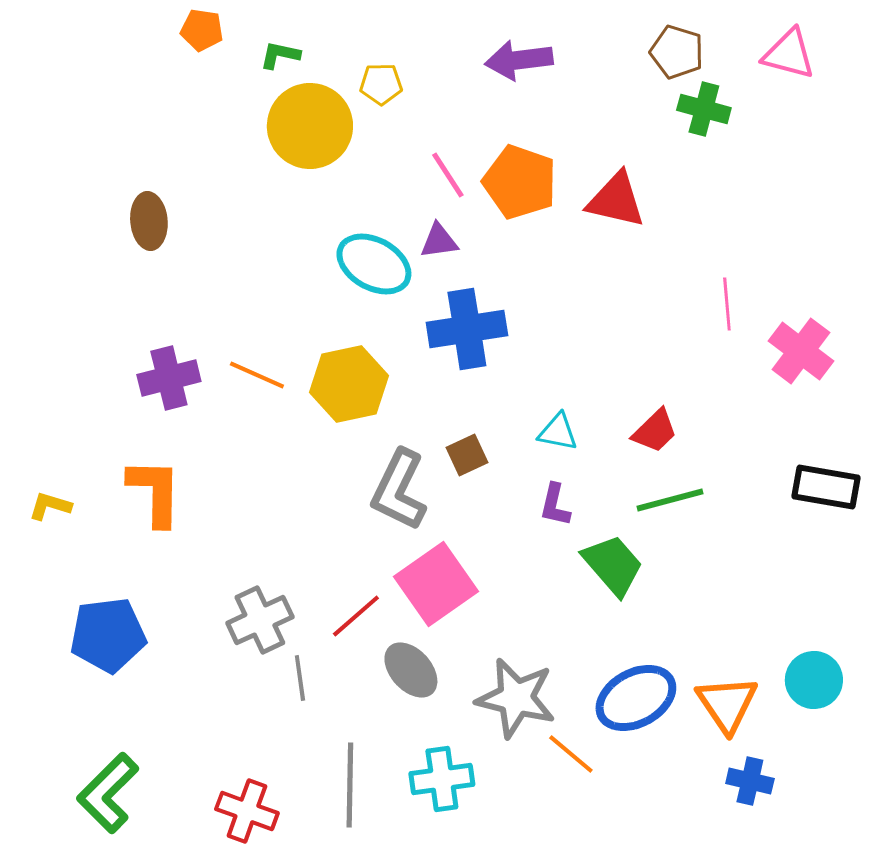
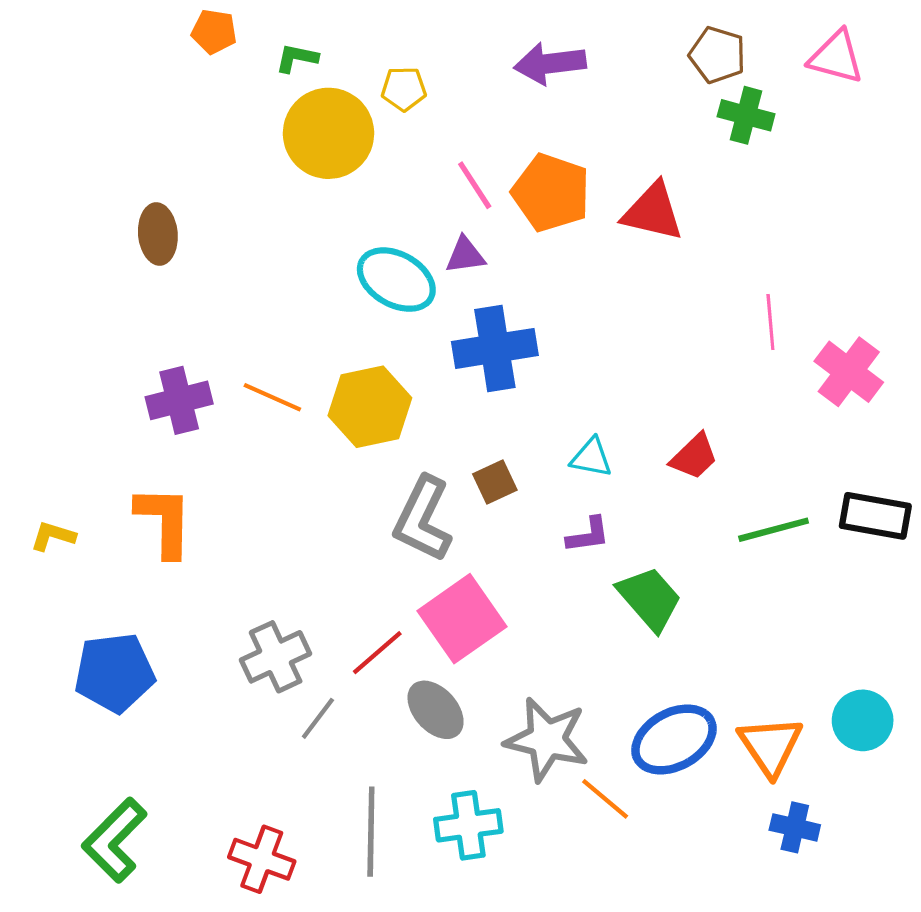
green line: (670, 500) -> (774, 530), moved
purple L-shape: (555, 505) -> (588, 535), turned -111
gray line: (300, 678) -> (318, 718), turned 45

